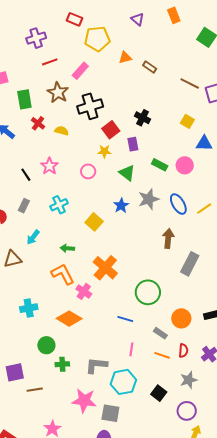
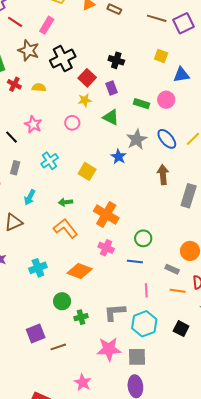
red line: (50, 62) -> (15, 22), turned 63
blue star: (121, 206) -> (119, 157), moved
pink cross: (84, 291) -> (106, 248), moved
green circle: (148, 292) -> (143, 238), moved, size x0.7

